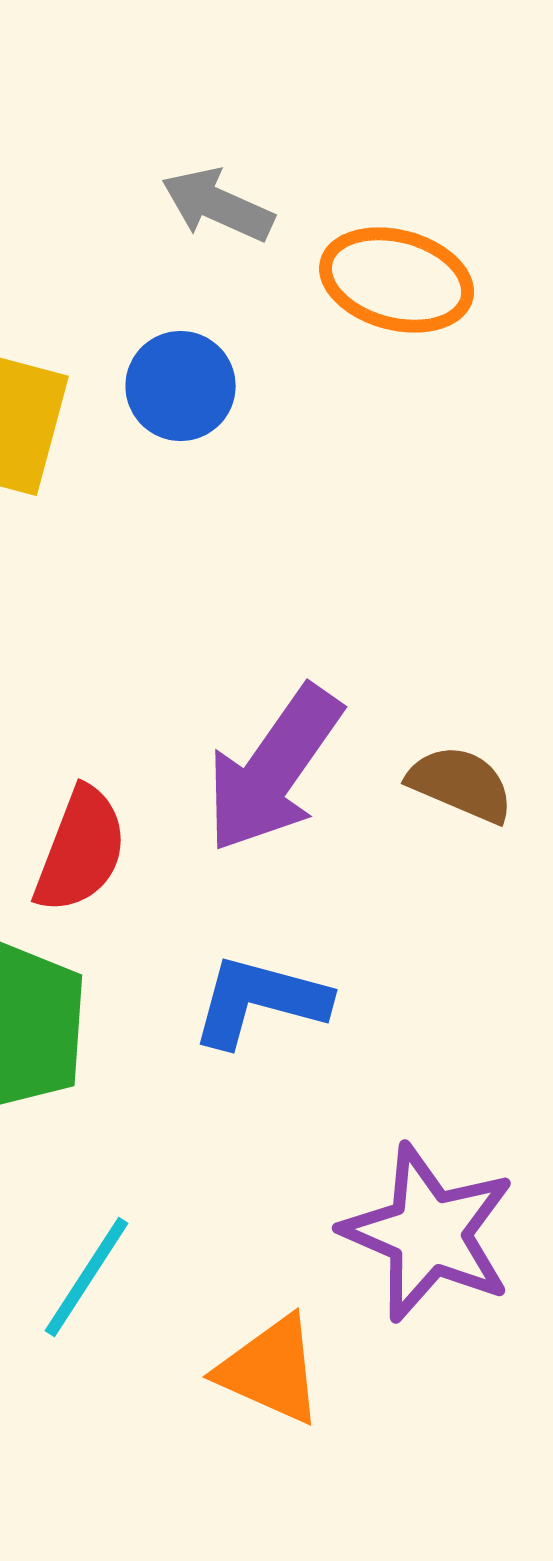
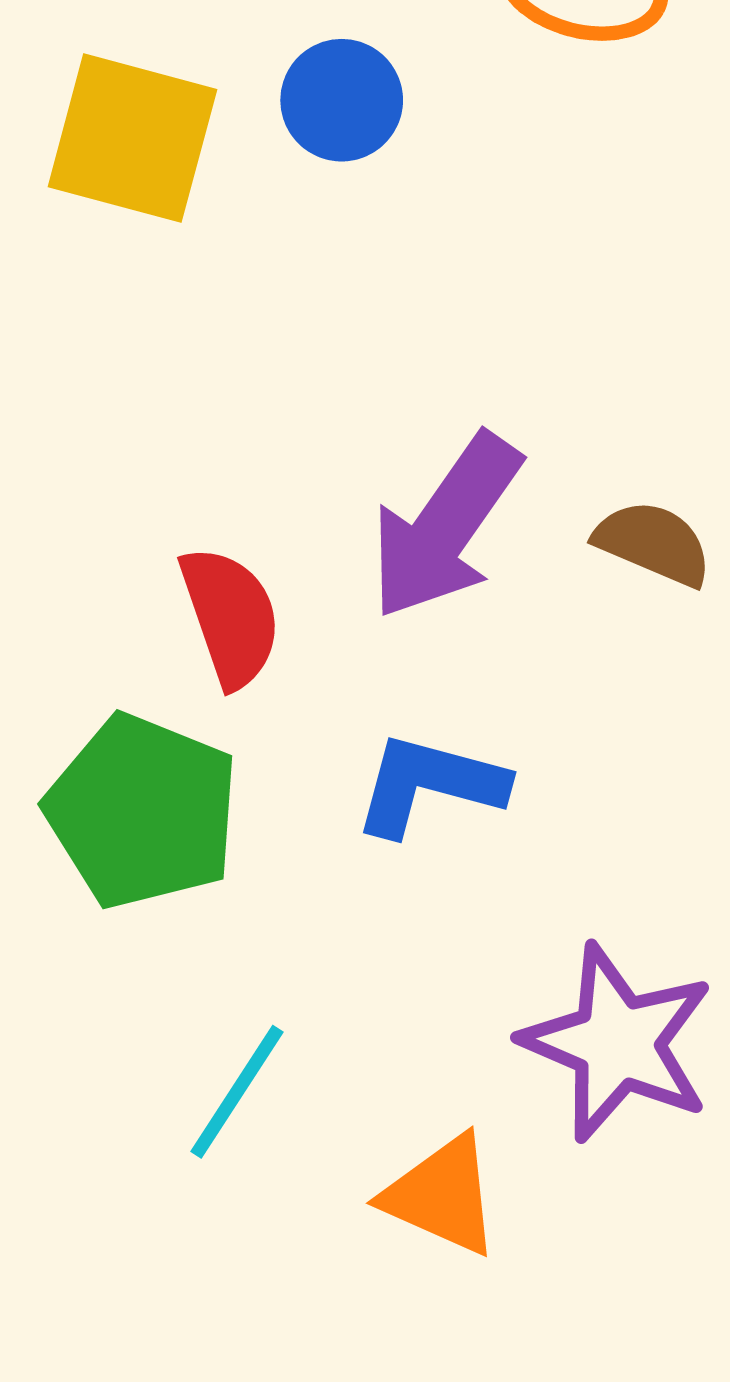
red semicircle: (81, 850) -> (230, 617), turned -40

